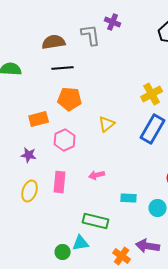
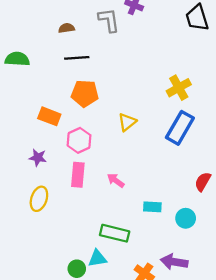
brown semicircle: (54, 42) -> (66, 28), size x0.6
orange rectangle: (39, 119) -> (49, 116), turned 36
pink arrow: (97, 175) -> (116, 180), turned 49
pink rectangle: (60, 182) -> (78, 175), moved

